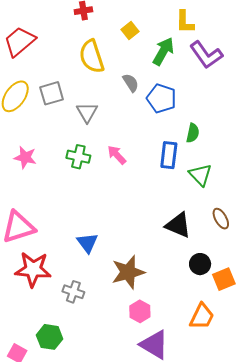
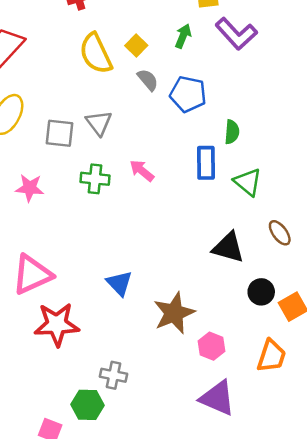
yellow square: (130, 31) -> (136, 46), moved
green arrow: (163, 51) -> (183, 36), size x0.7
gray square: (52, 93) -> (60, 133), moved, turned 30
gray cross: (73, 292) -> (113, 375), moved
pink hexagon: (140, 311) -> (211, 346), moved

